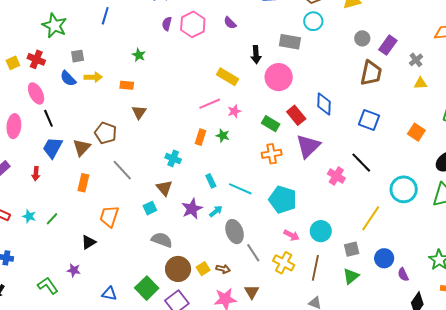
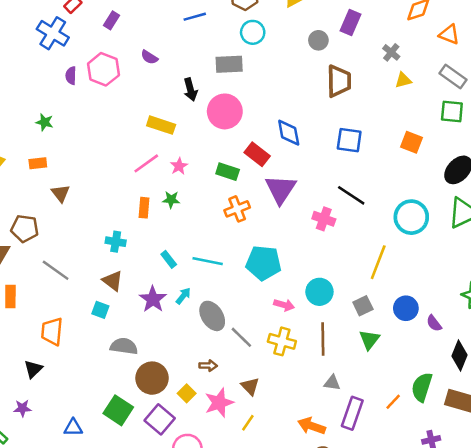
purple rectangle: (388, 45) -> (351, 22), moved
cyan square: (150, 208) -> (100, 310), turned -32
yellow square: (203, 269) -> (187, 393), moved

